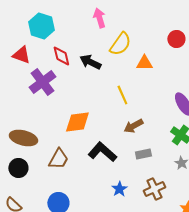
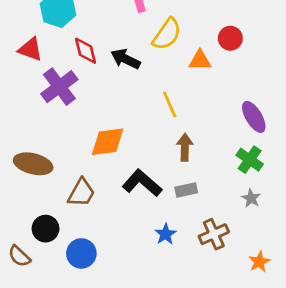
red circle: (176, 39) -> (230, 38), moved
brown arrow: (133, 126) -> (185, 147), turned 120
gray rectangle: (143, 154) -> (186, 190), moved
black circle: (18, 168) -> (46, 229), moved

